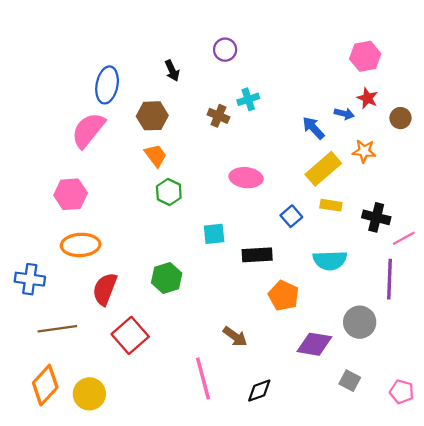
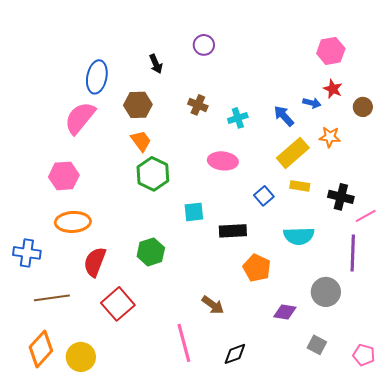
cyan cross: (248, 99) -> (238, 118), moved
green hexagon: (169, 192) -> (153, 174), size x1.4
purple diamond: (314, 344) -> (285, 312), size x0.7

